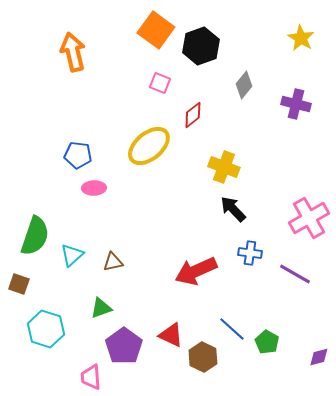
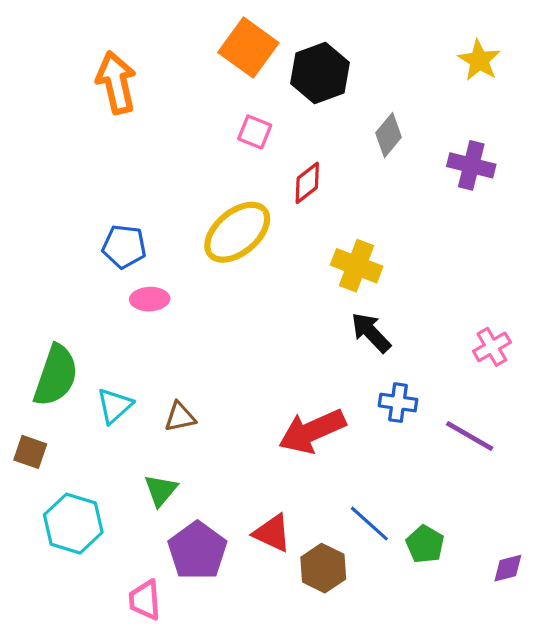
pink cross: (309, 218) -> (492, 347), size x0.6
green triangle: (101, 308) -> (161, 490), turned -30

